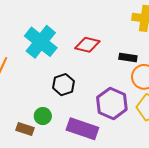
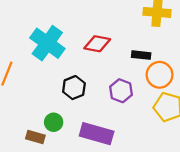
purple hexagon: (112, 103) -> (121, 91), moved, size x0.7

